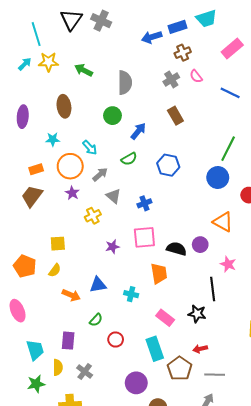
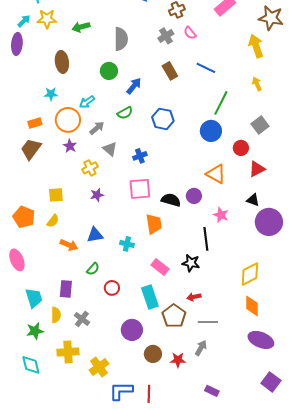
green arrow: (84, 70) -> (81, 27), turned -42
blue line: (230, 93) -> (206, 68), moved
purple ellipse: (23, 117) -> (17, 44), moved
cyan arrow: (90, 148) -> (87, 102), turned 98
purple star: (112, 247) -> (97, 195), moved

